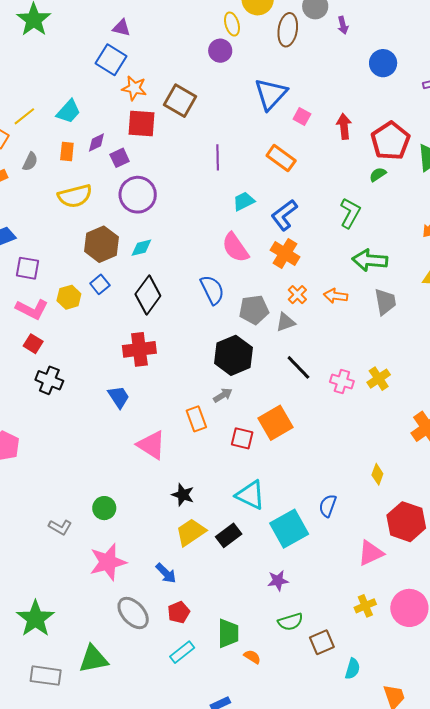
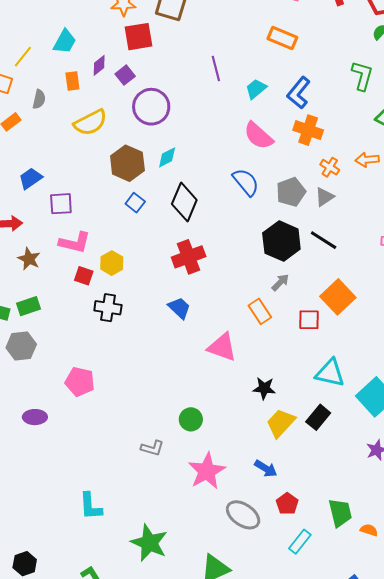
purple line: (218, 157) -> (216, 68), moved
yellow hexagon: (69, 297) -> (112, 263), moved
black line: (298, 367) -> (324, 240), moved

